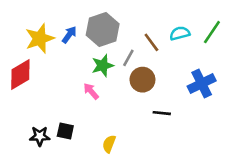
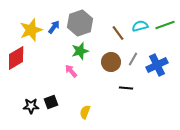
green line: (212, 32) -> (165, 25), turned 36
gray line: (128, 58) -> (133, 59), moved
black square: (65, 131) -> (51, 102), turned -32

